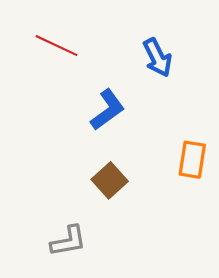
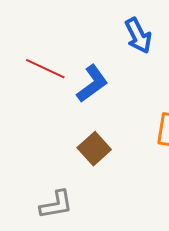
red line: (56, 46) -> (45, 69), moved

